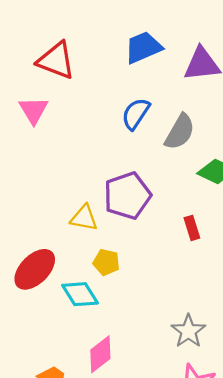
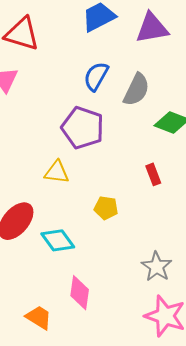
purple pentagon: (127, 196) -> (83, 128), moved, turned -30
yellow pentagon: (106, 262) -> (106, 208), moved
pink diamond: (100, 354) -> (80, 293), turned -40

